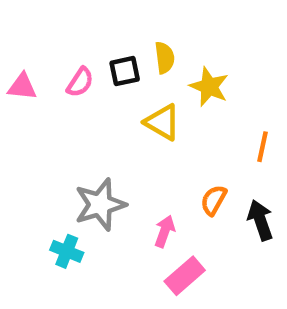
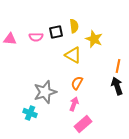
pink semicircle: (80, 82) -> (36, 37), turned 56
orange semicircle: (214, 200) -> (77, 83), moved
black arrow: (260, 220) -> (117, 86), moved

